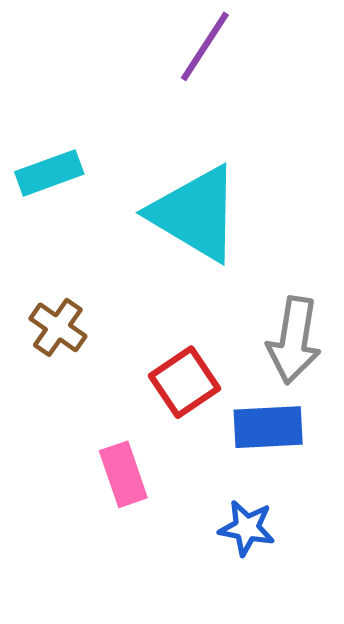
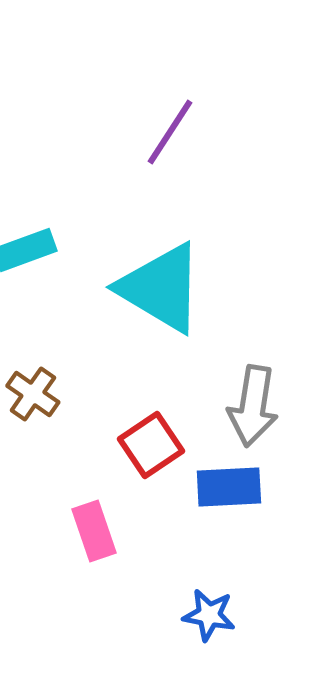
blue star: (247, 528) -> (209, 615), moved

